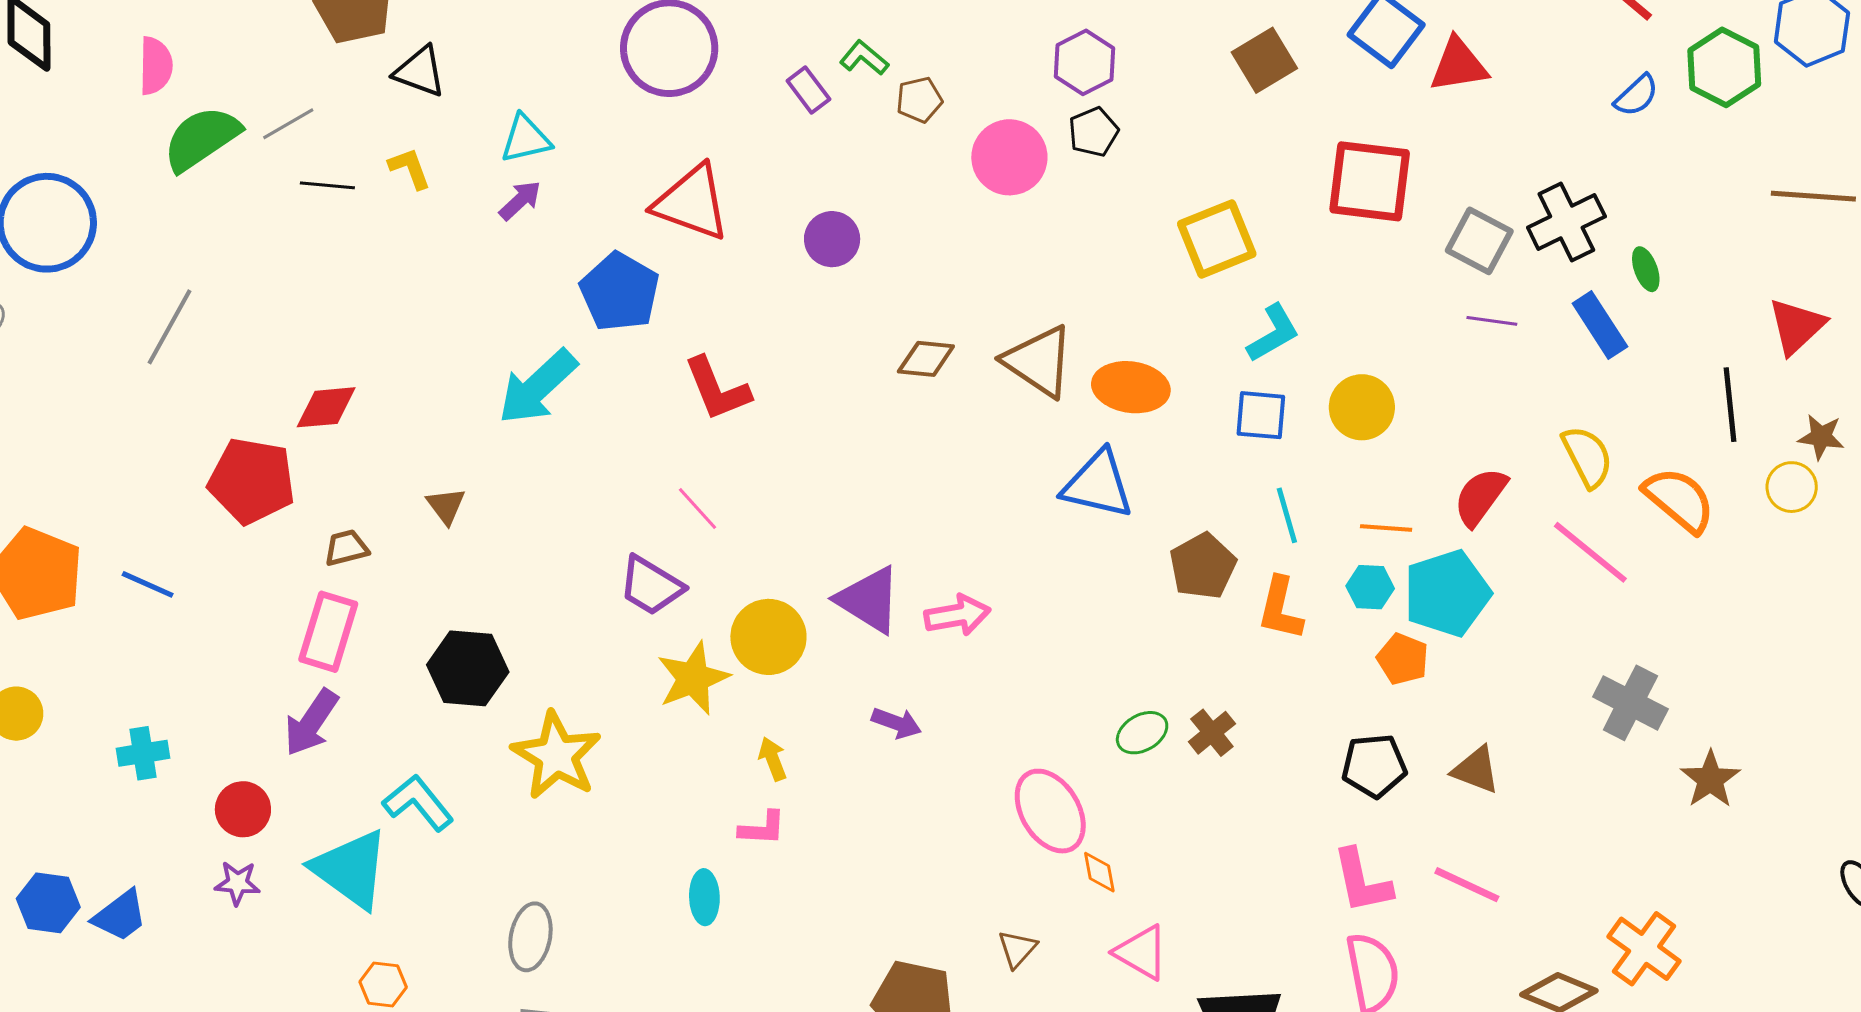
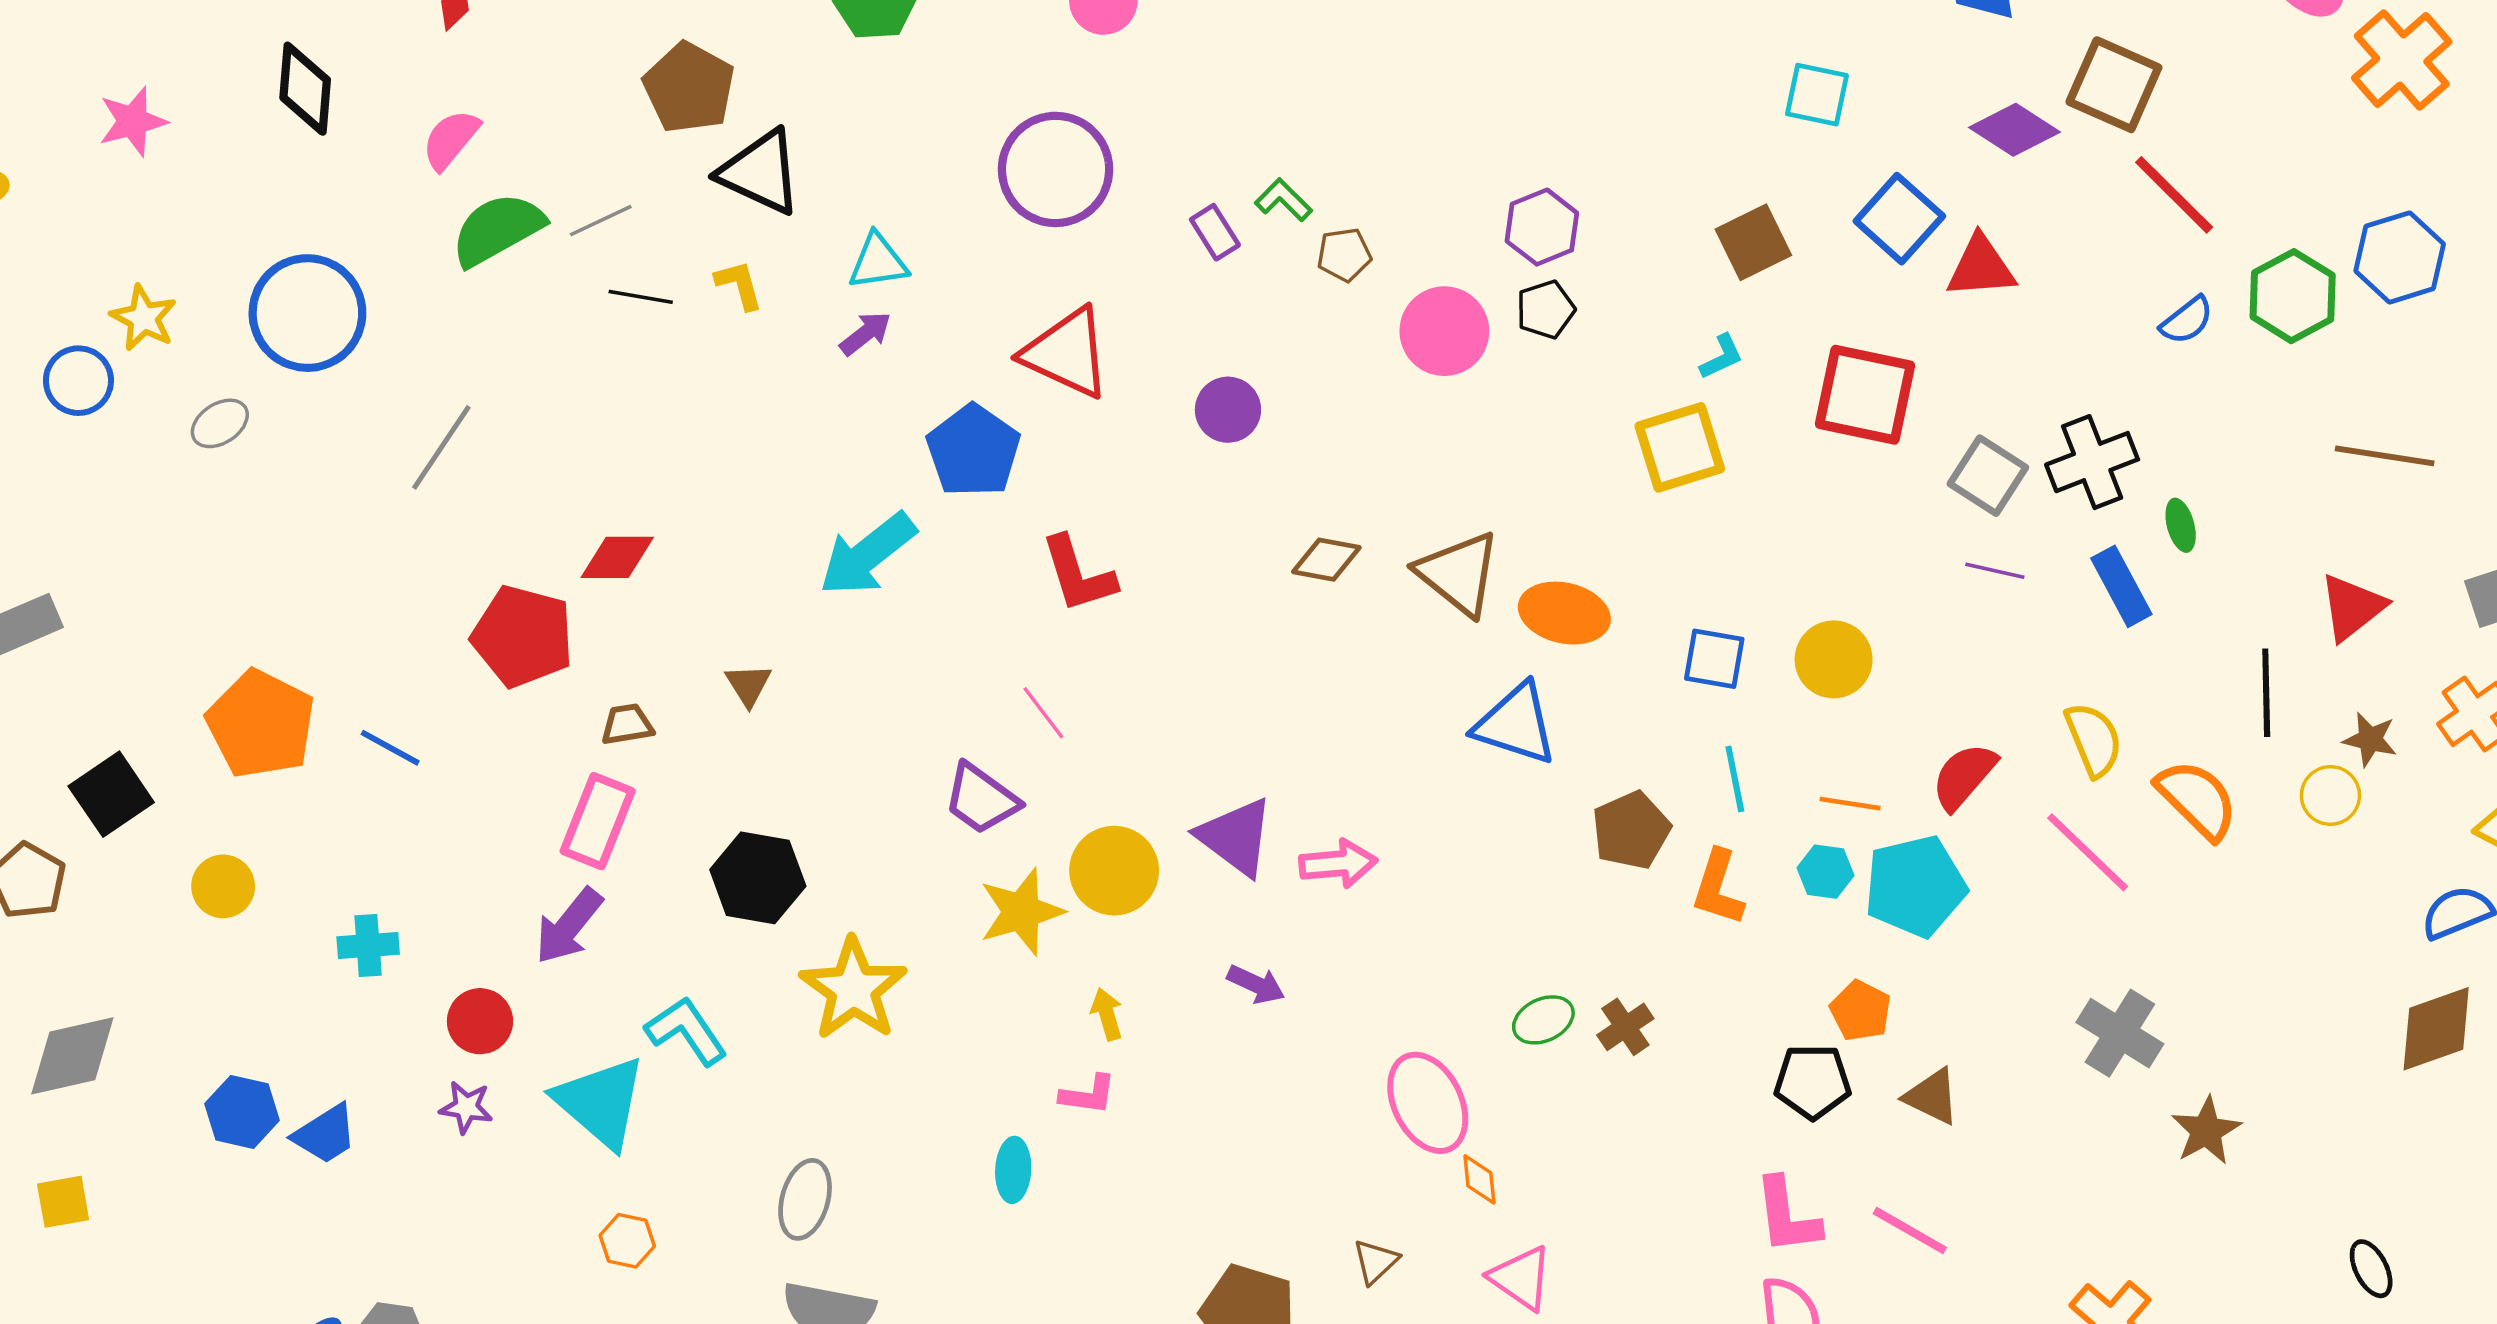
pink semicircle: (156, 66) -> (451, 139), turned -146
black triangle: (420, 72) -> (760, 172), size x1.4
cyan L-shape: (1273, 333) -> (1722, 357), moved, size x0.7
orange pentagon: (1403, 659) -> (1861, 1011), moved

